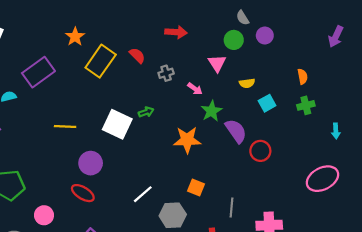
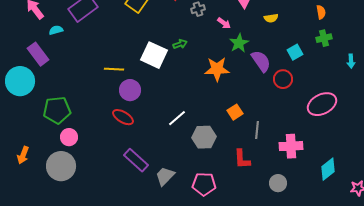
cyan square: (267, 103) -> (295, 52), moved
yellow line: (65, 126) -> (114, 69), moved
pink ellipse: (322, 179) -> (322, 104), moved
orange square: (196, 188) -> (235, 112), moved, turned 35
pink circle: (44, 215) -> (69, 137), moved

